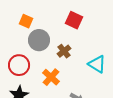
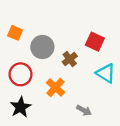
red square: (74, 20) -> (95, 42), moved
orange square: (26, 21) -> (15, 33), moved

